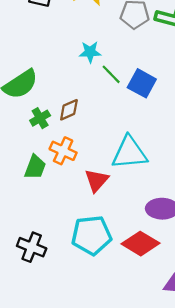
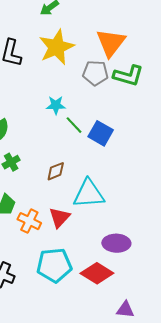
brown diamond: (69, 110) -> (56, 171), moved
orange cross: (63, 151) -> (29, 221), moved

